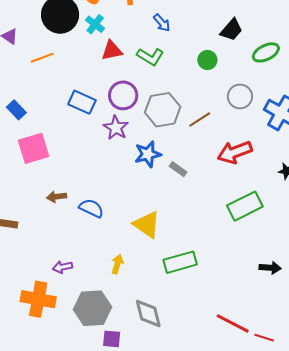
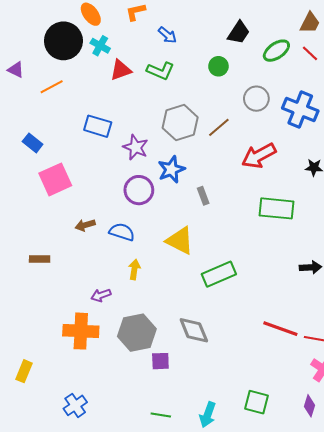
purple circle: (123, 95) -> (139, 190), moved
gray rectangle: (178, 169) -> (203, 196), moved, turned 42
green rectangle: (245, 206) -> (277, 208), turned 40
yellow arrow: (117, 264) -> (134, 270), moved

